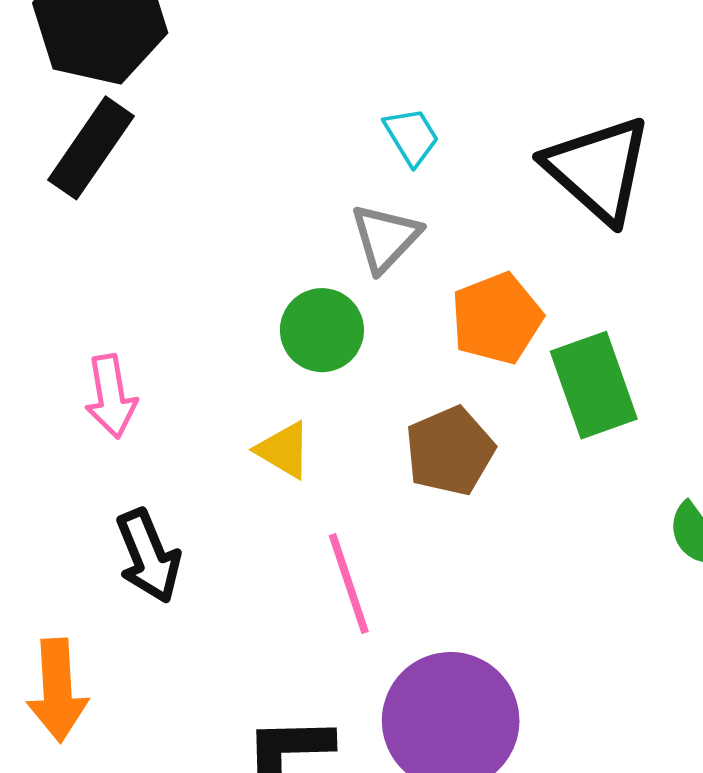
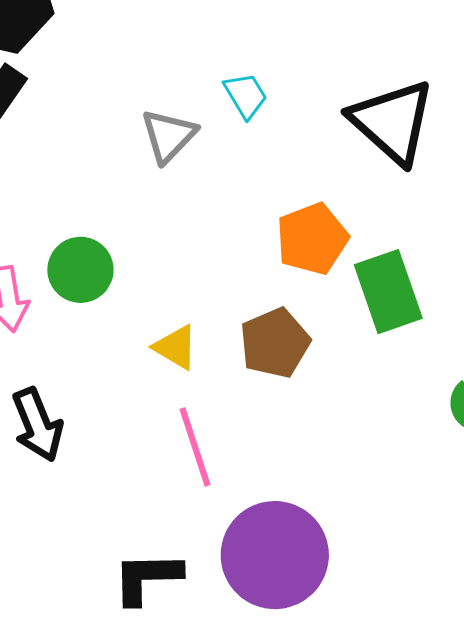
gray triangle: (385, 238) -> (169, 136), moved
green circle: (322, 330) -> (80, 270), moved
yellow triangle: (284, 450) -> (176, 347), moved

